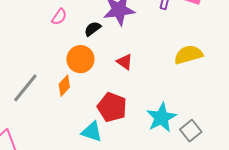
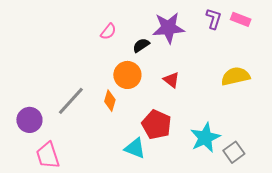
orange diamond: (64, 86) -> (110, 101), turned -30

